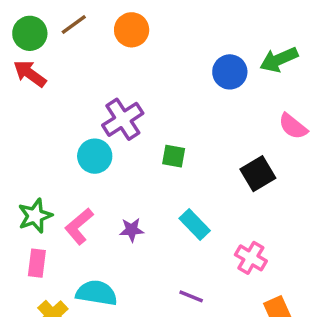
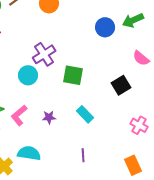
green square: (174, 156) -> (73, 75), size x1.5
pink cross: (251, 258) -> (139, 125), moved
purple line: (191, 296) -> (83, 155), turned 64

